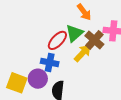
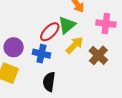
brown cross: (94, 40) -> (98, 55), moved
purple circle: (38, 79) -> (14, 47), moved

